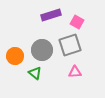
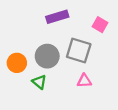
pink square: (77, 22) -> (100, 25), moved
gray square: (70, 45) -> (79, 51), turned 35

